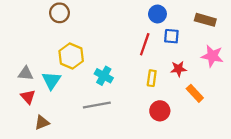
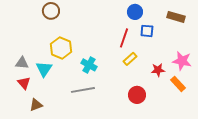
pink star: (212, 56) -> (182, 61), moved
red star: (178, 69) -> (158, 70), moved
yellow rectangle: (152, 78) -> (130, 59), moved, turned 40
orange rectangle: (195, 93) -> (178, 84), moved

